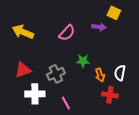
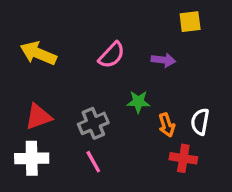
yellow square: (114, 13) -> (190, 22), turned -32
purple arrow: (99, 27) -> (163, 60), moved
white cross: (35, 94) -> (32, 158), moved
pink line: (66, 103) -> (93, 162), moved

